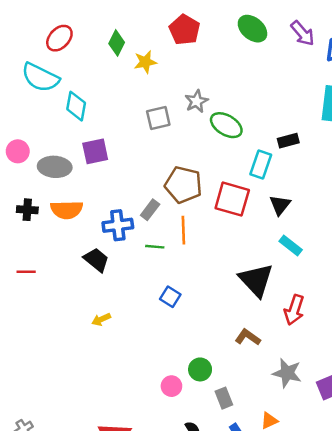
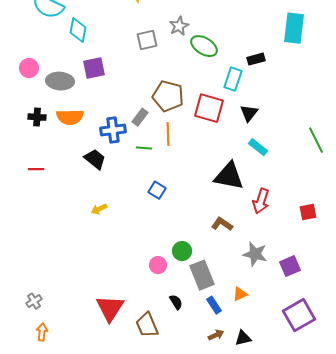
black triangle: (256, 280) -> (229, 176), turned -36
gray rectangle: (224, 398) -> (202, 275), size x1.6

